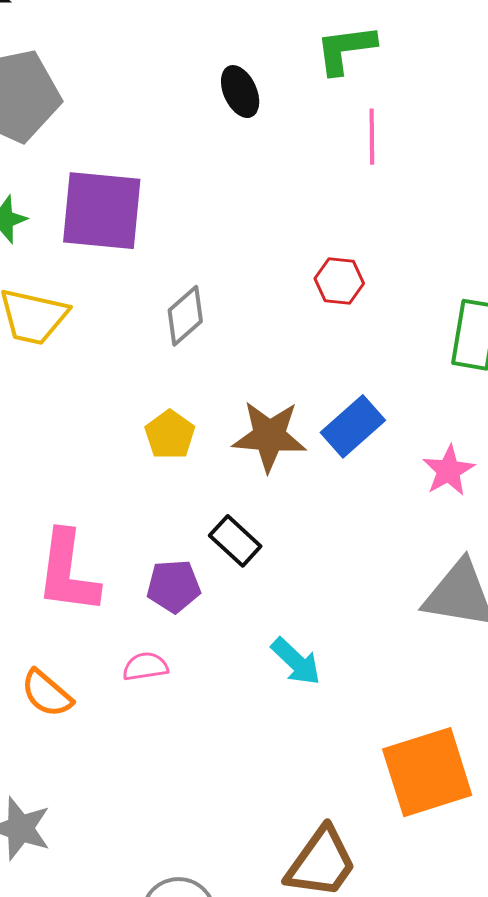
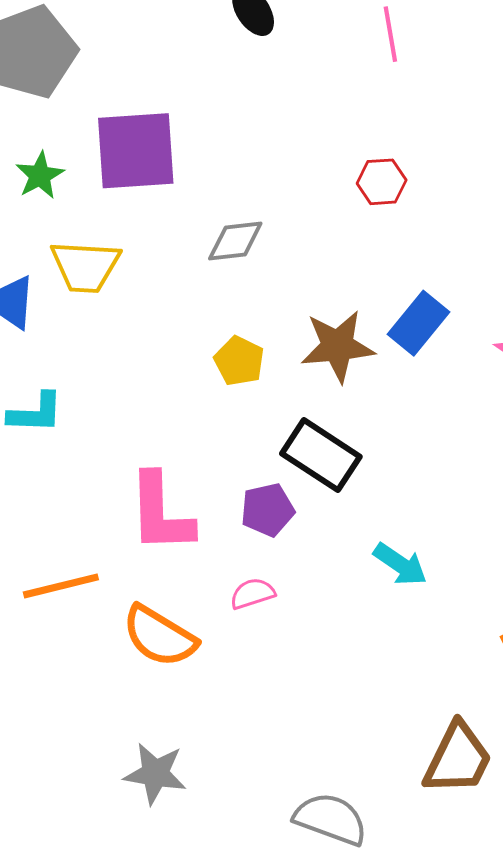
gray diamond: (185, 316) -> (235, 241), turned 44
black rectangle: (235, 541) -> (321, 455), size x1.5
orange semicircle: (47, 693) -> (160, 636), size x1.4

